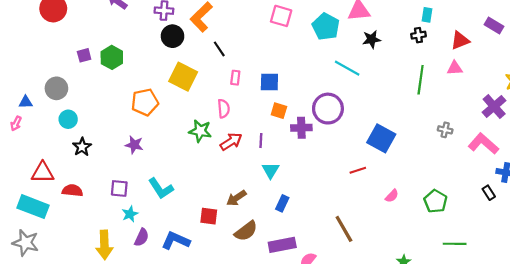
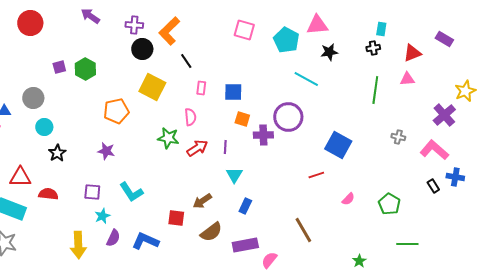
black rectangle: (489, 193) -> (433, 186), moved

